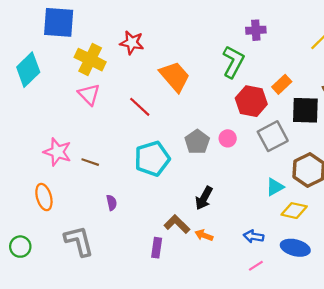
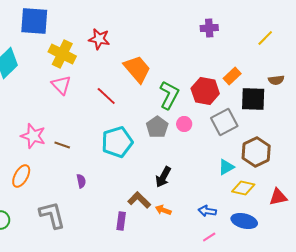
green L-shape: (233, 62) -> (169, 95), moved
orange ellipse: (44, 197) -> (21, 176), turned 45

